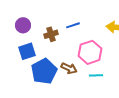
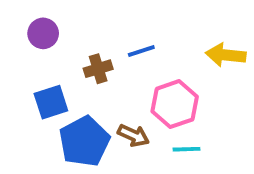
purple circle: (23, 25) -> (43, 33), moved

